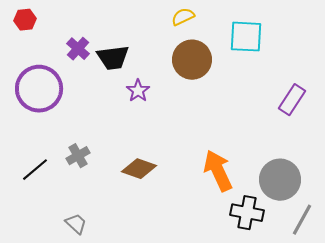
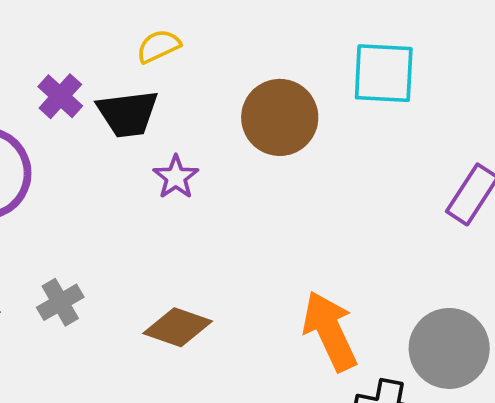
yellow semicircle: (183, 17) -> (158, 46), moved

